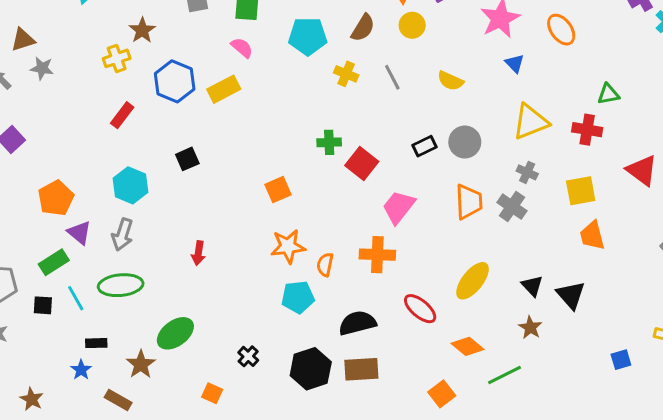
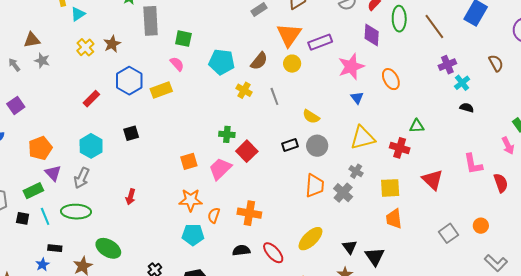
yellow cross: (117, 58) -> (85, 47), moved, turned -30
yellow semicircle: (450, 81) -> (311, 117), moved
pink trapezoid: (399, 207) -> (220, 169), moved
black semicircle: (357, 323) -> (241, 250), moved, size x0.7
green ellipse: (175, 333) -> (108, 248), turned 60

